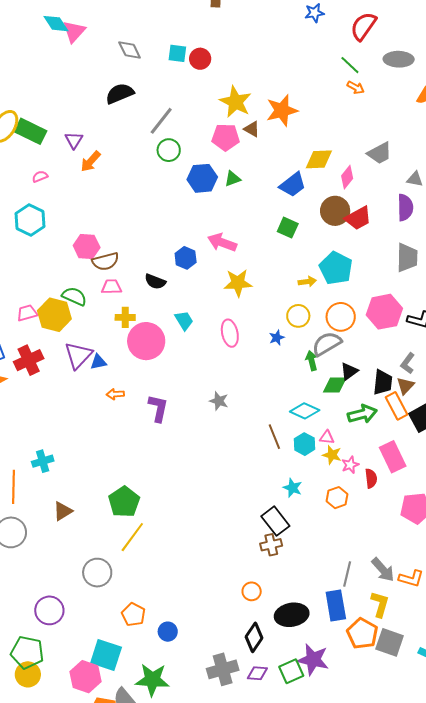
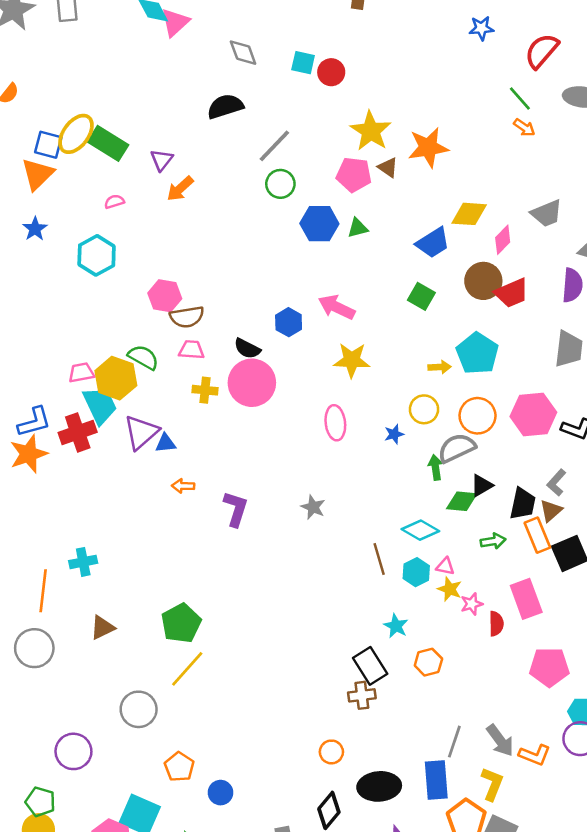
cyan trapezoid: (184, 320) -> (100, 405), moved, size x1.5
pink circle: (146, 341) -> (252, 383), moved
green arrow: (362, 414) -> (493, 541), size x0.7
orange hexagon: (337, 498) -> (428, 662), moved
green pentagon: (27, 652) -> (40, 802), size x0.7

